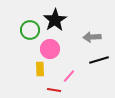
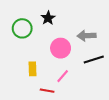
black star: (55, 20) -> (48, 18), size x0.6
pink circle: (50, 49) -> (61, 48), moved

